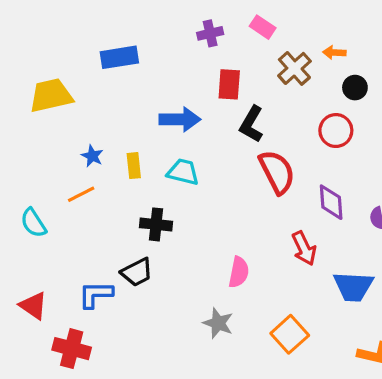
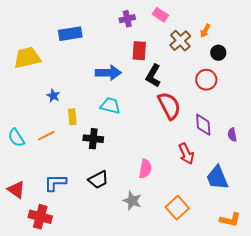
orange arrow: (334, 53) -> (205, 31), turned -64
yellow rectangle: (134, 166) -> (72, 117), moved
orange line: (81, 194) -> (46, 136), moved
black trapezoid: (137, 272) -> (98, 180), moved
blue trapezoid: (353, 287) -> (217, 178), turned 64

